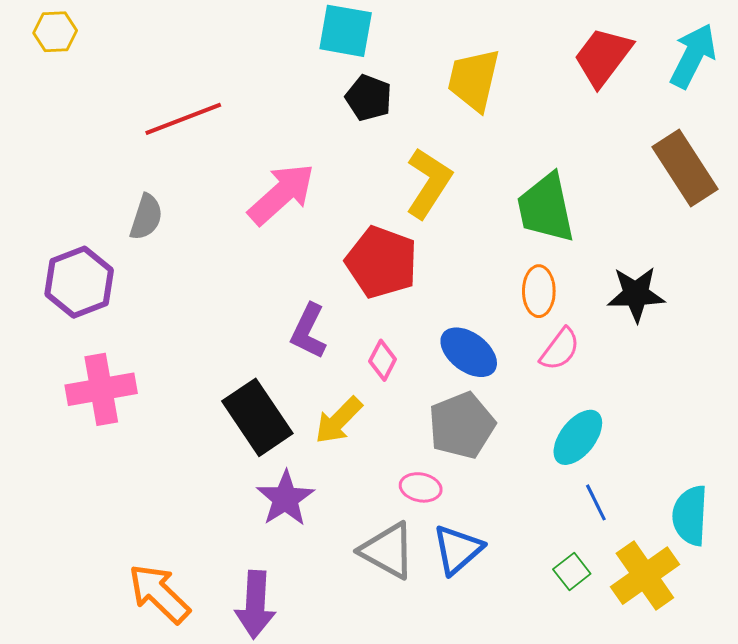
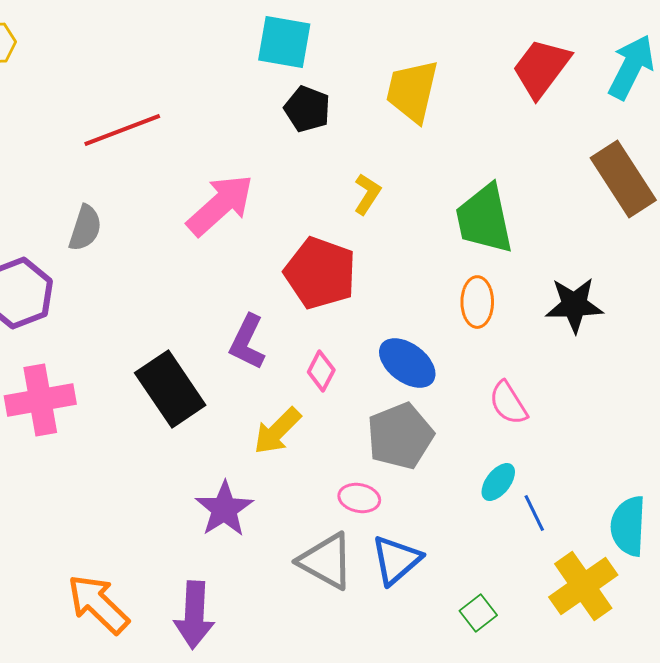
yellow L-shape: (429, 183) -> (367, 194), size x0.6
pink semicircle: (560, 349) -> (508, 403), moved, turned 111
black rectangle: (257, 417) -> (170, 389), moved
cyan ellipse: (578, 437) -> (498, 482), moved, size x0.7
green square: (572, 572) -> (478, 613), moved

